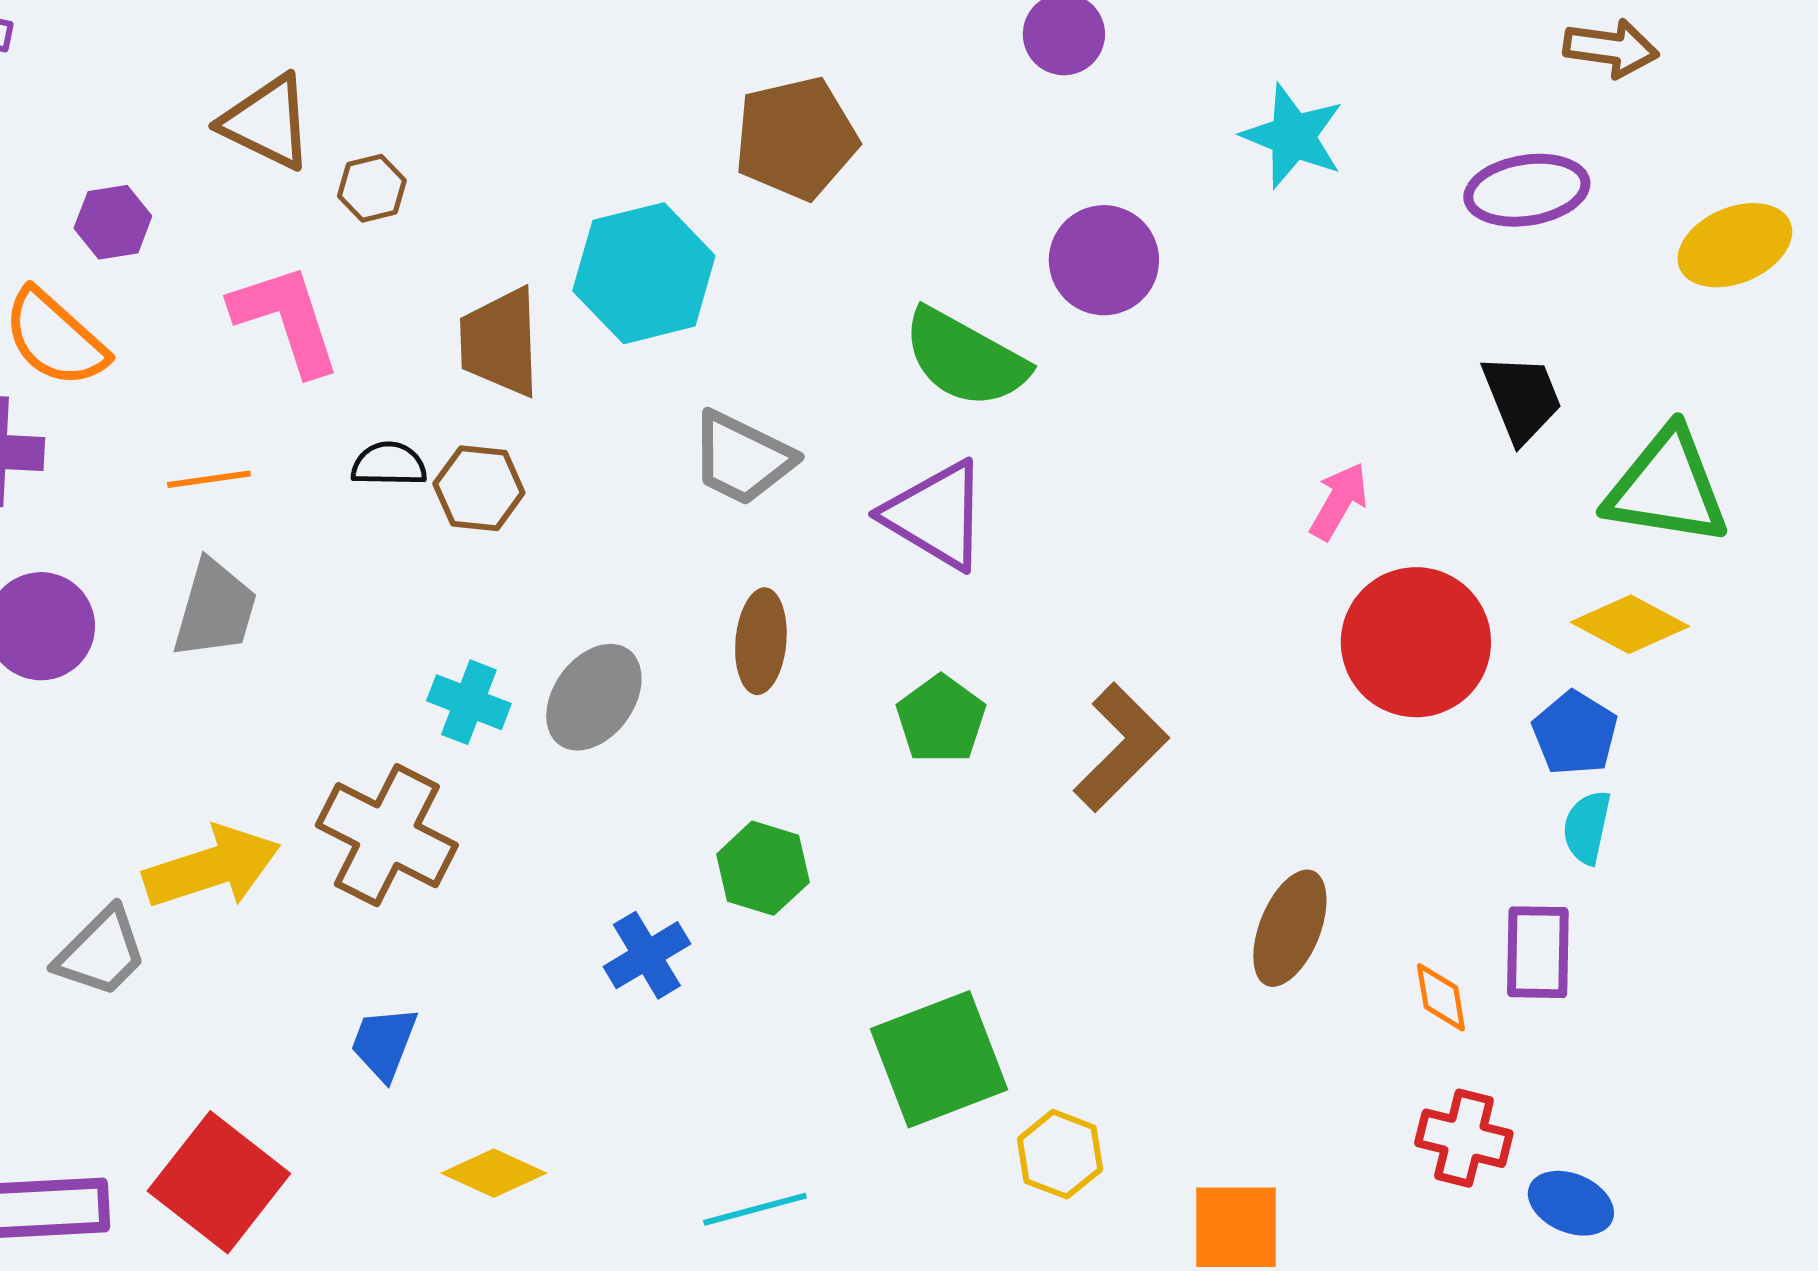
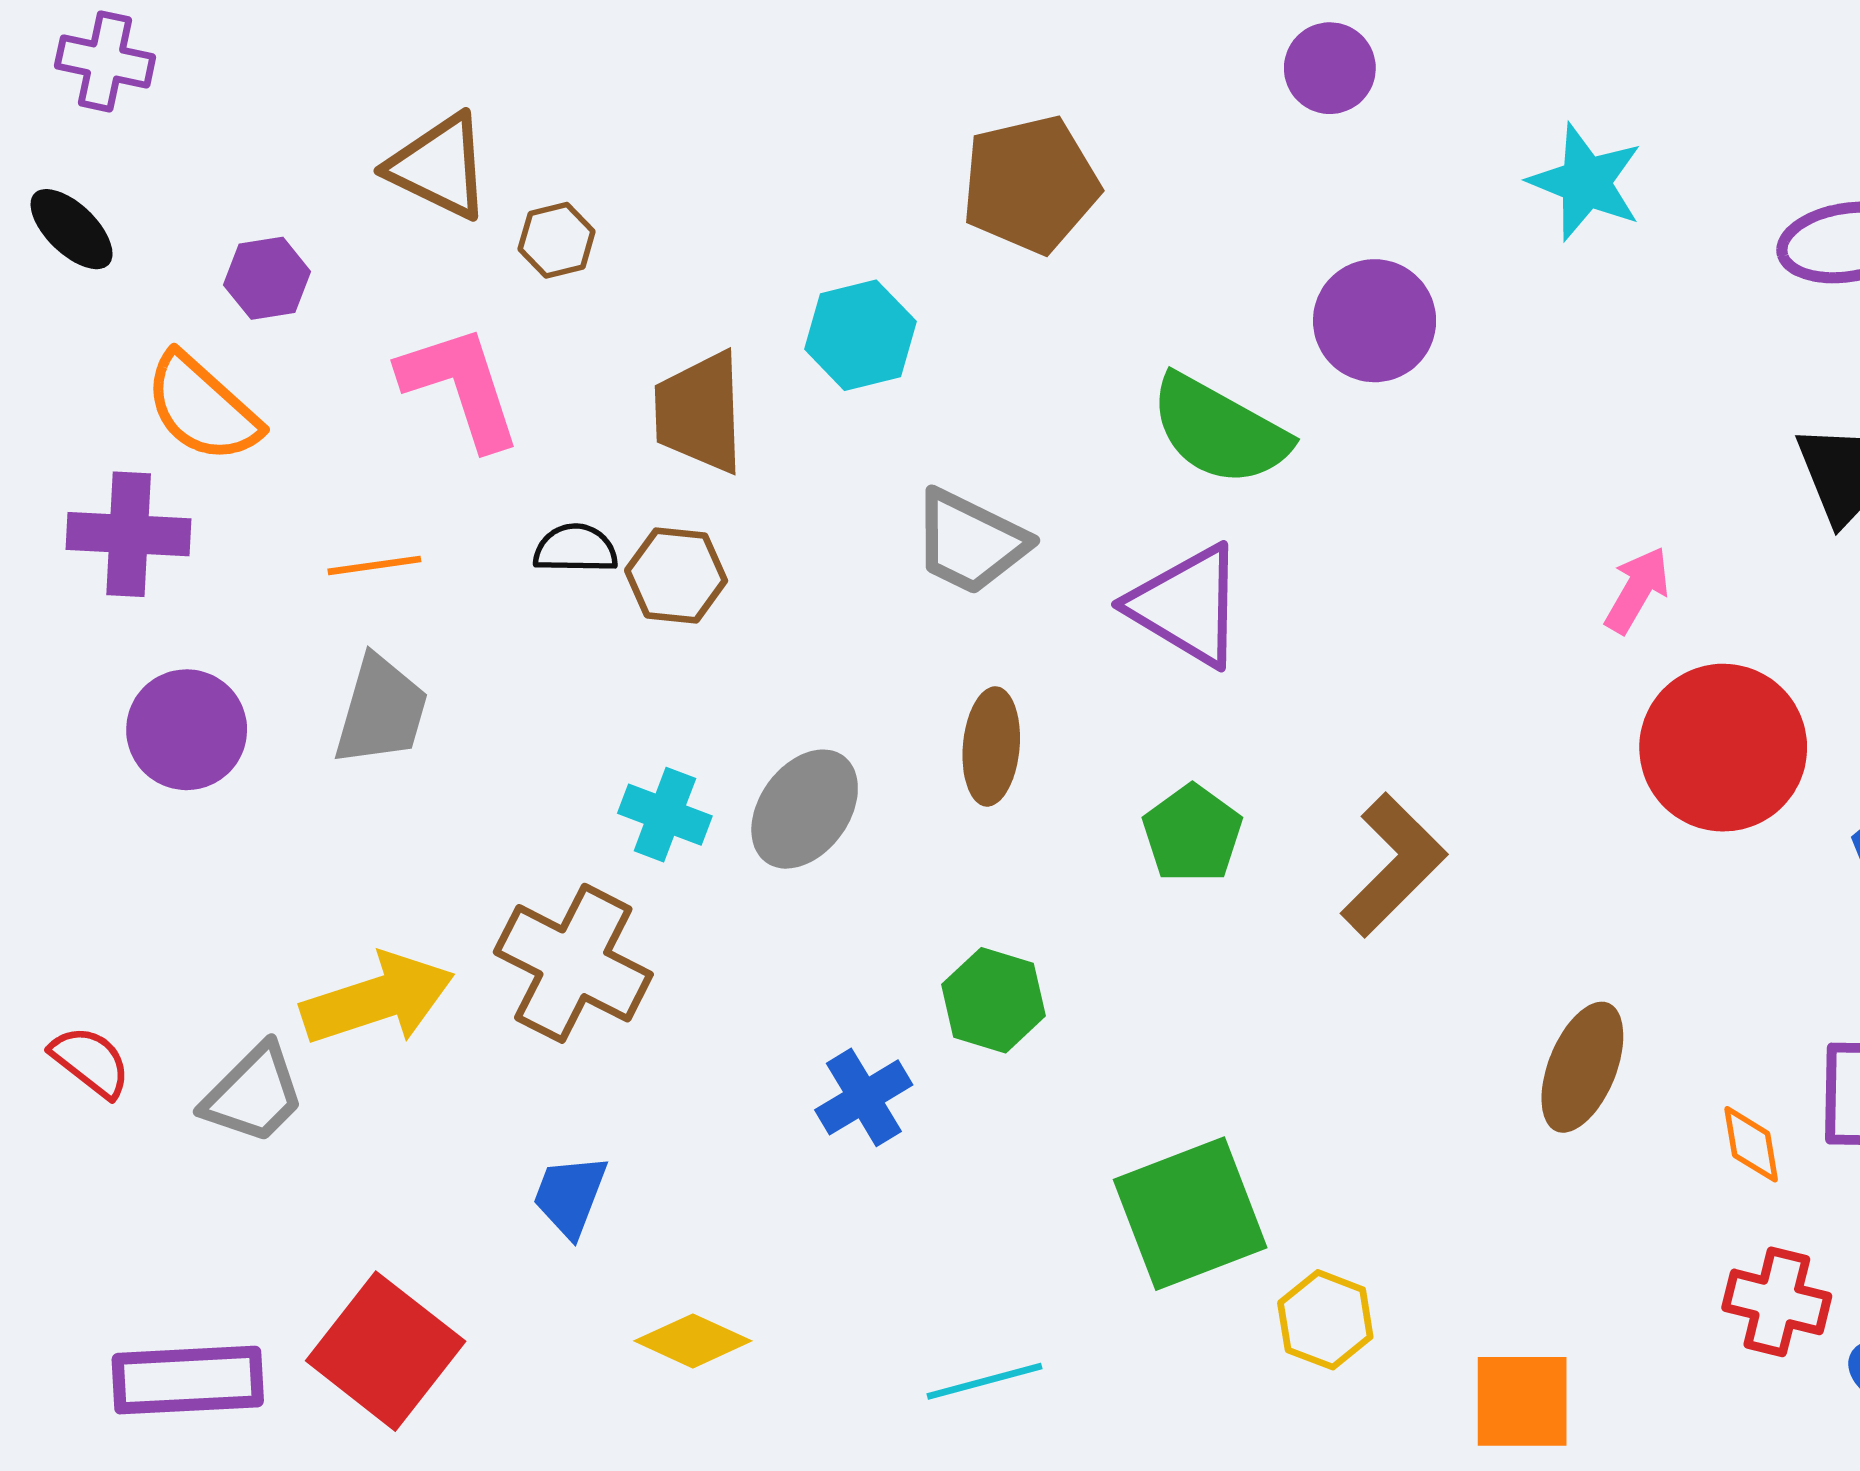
cyan hexagon: (644, 273) -> (860, 335), size x0.7

